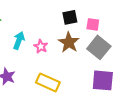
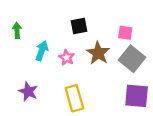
black square: (70, 17) -> (79, 26), moved
yellow rectangle: (48, 82) -> (74, 98), turned 50

